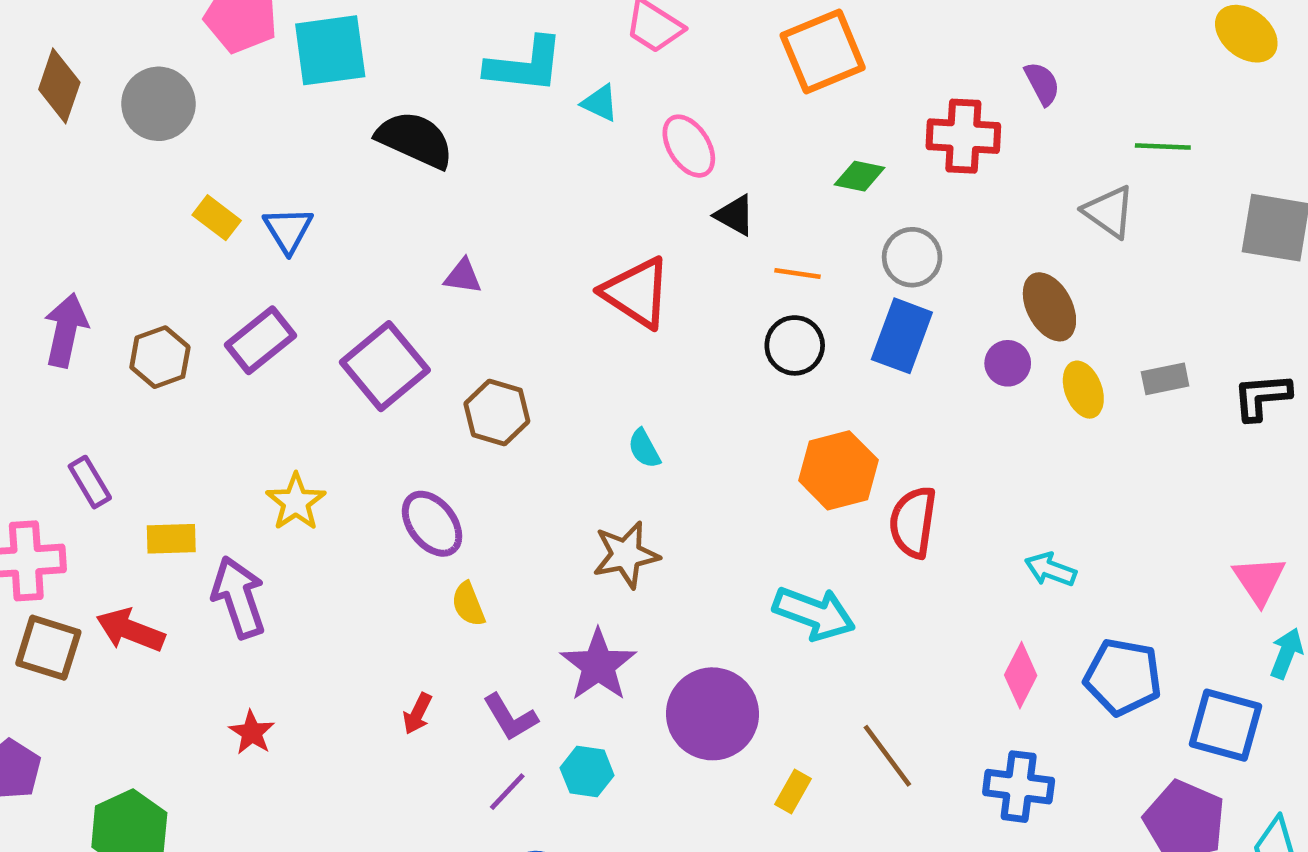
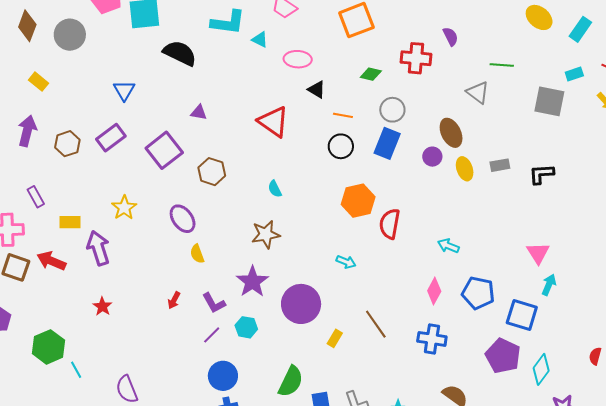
pink ellipse: (689, 146) -> (298, 59), turned -56
yellow rectangle: (217, 218) -> (39, 82), moved
cyan arrow: (814, 613) -> (346, 262), size x0.6

